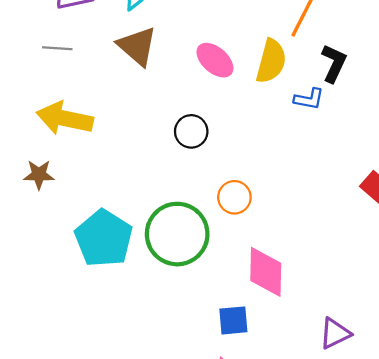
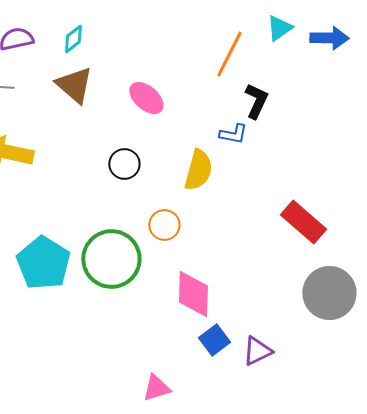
yellow semicircle: (271, 61) -> (198, 170), moved
blue square: (233, 320) -> (214, 340), moved, turned -32

